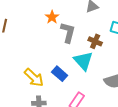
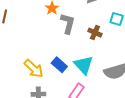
cyan triangle: (83, 61) -> (84, 65), moved

